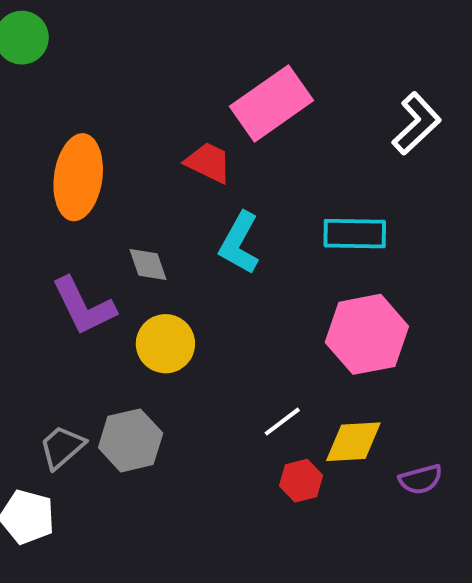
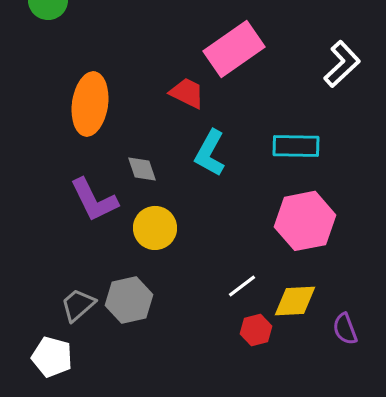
purple semicircle: (421, 479) -> (345, 329), turned 84

